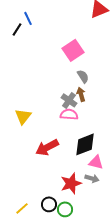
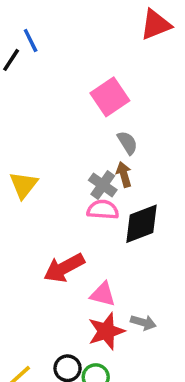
yellow triangle: (23, 116) -> (23, 185), moved
black diamond: (85, 144) -> (142, 224), moved
pink triangle: (96, 162) -> (103, 294), moved

